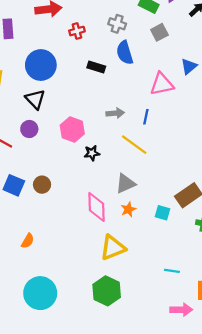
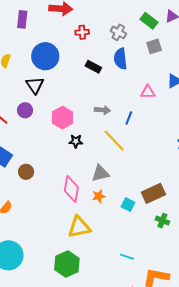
pink triangle: (162, 84) -> (148, 92), size x0.7
brown circle: (42, 185) -> (26, 172), moved

